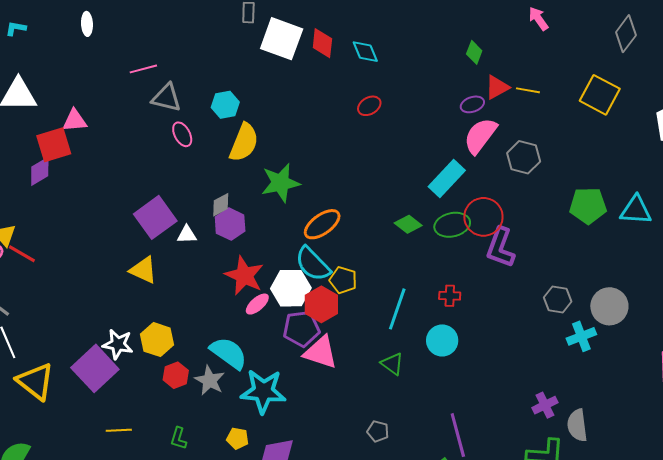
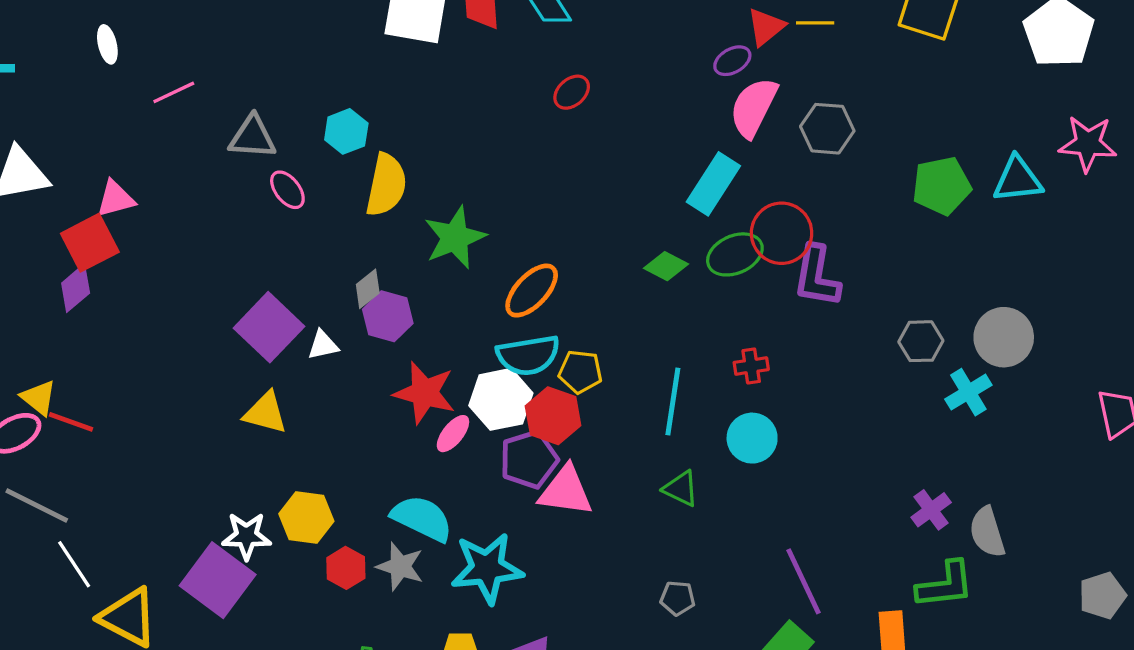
pink line: (143, 69) -> (174, 92), moved
cyan semicircle: (313, 264) -> (528, 355), turned -45

